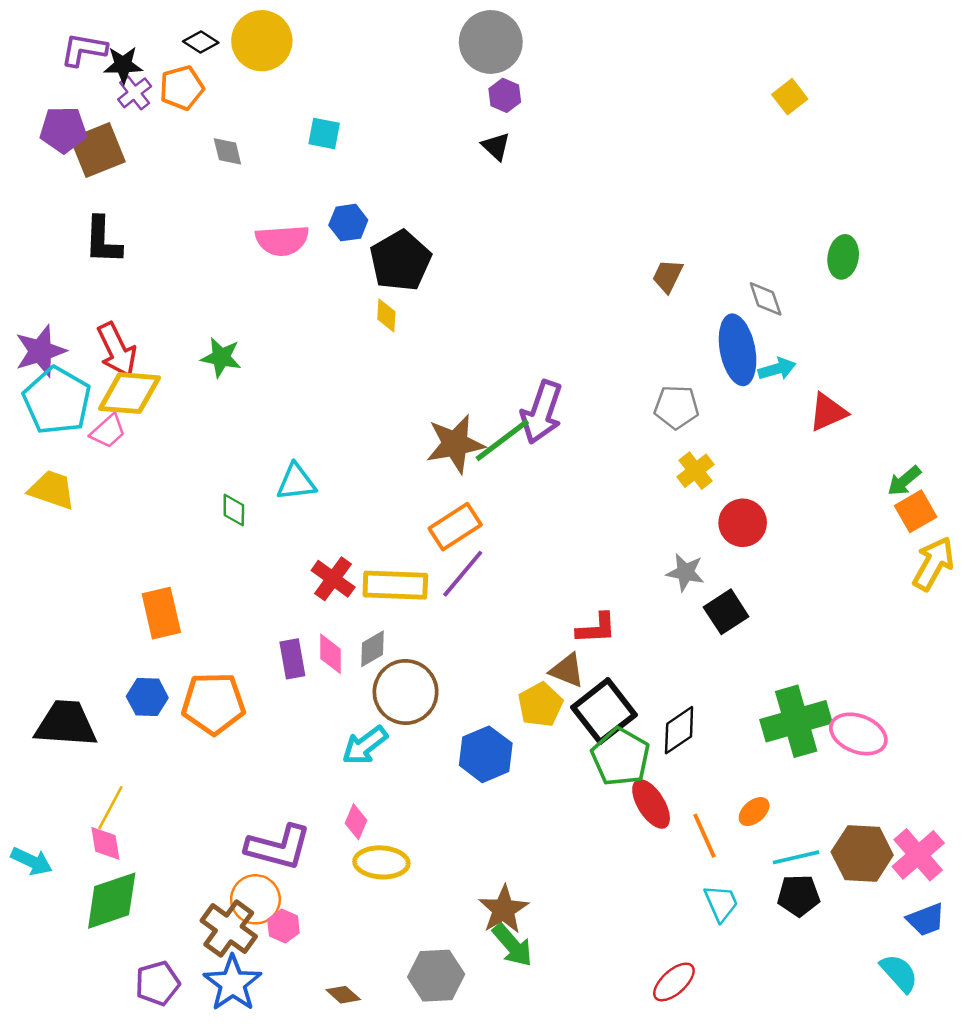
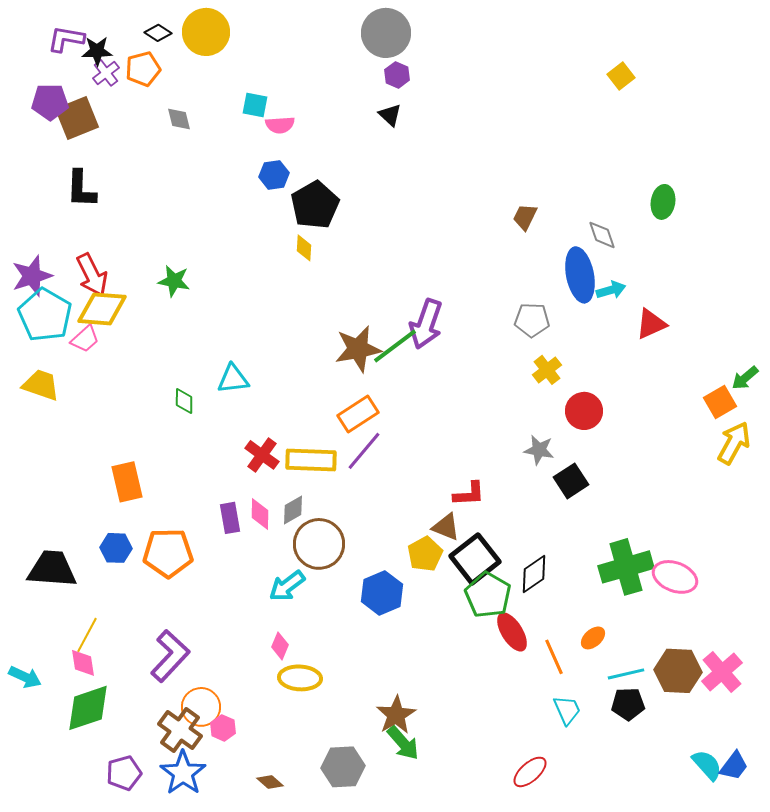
pink semicircle: (282, 240) -> (280, 125), moved, size x0.7
green arrow: (904, 481) -> (745, 378), moved
purple L-shape: (278, 847) -> (170, 656), moved, turned -62
blue trapezoid: (926, 920) -> (734, 766), moved, turned -32

